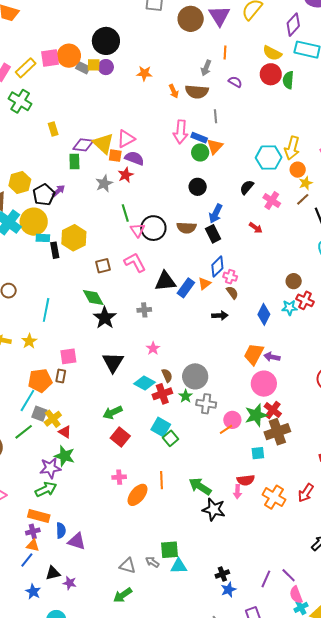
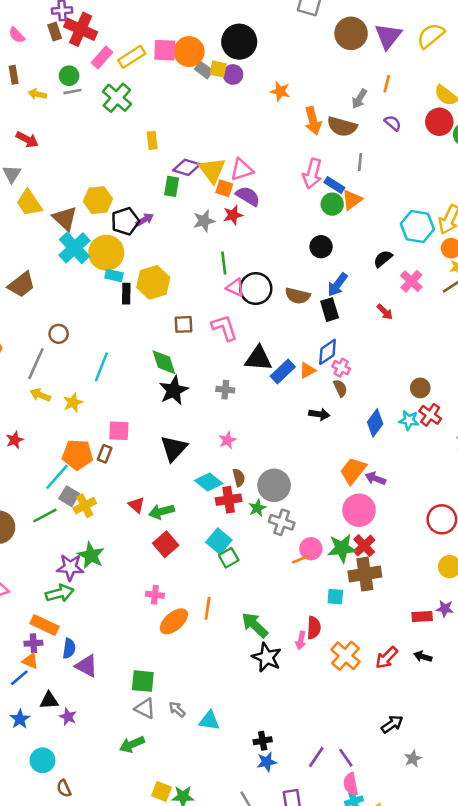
orange arrow: (174, 91) -> (313, 121), size x1.5
pink triangle: (138, 230) -> (235, 288), turned -42
red triangle: (65, 432) -> (136, 505), moved
red semicircle: (246, 480) -> (314, 628), turned -90
green square: (169, 550) -> (143, 681), moved

